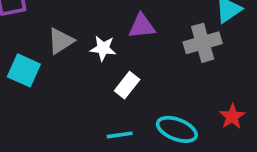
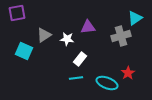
red star: (232, 116) -> (128, 73), moved
cyan line: (120, 135) -> (76, 78), moved

